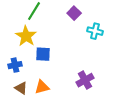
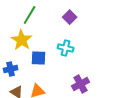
cyan cross: (95, 31) -> (66, 48), moved

